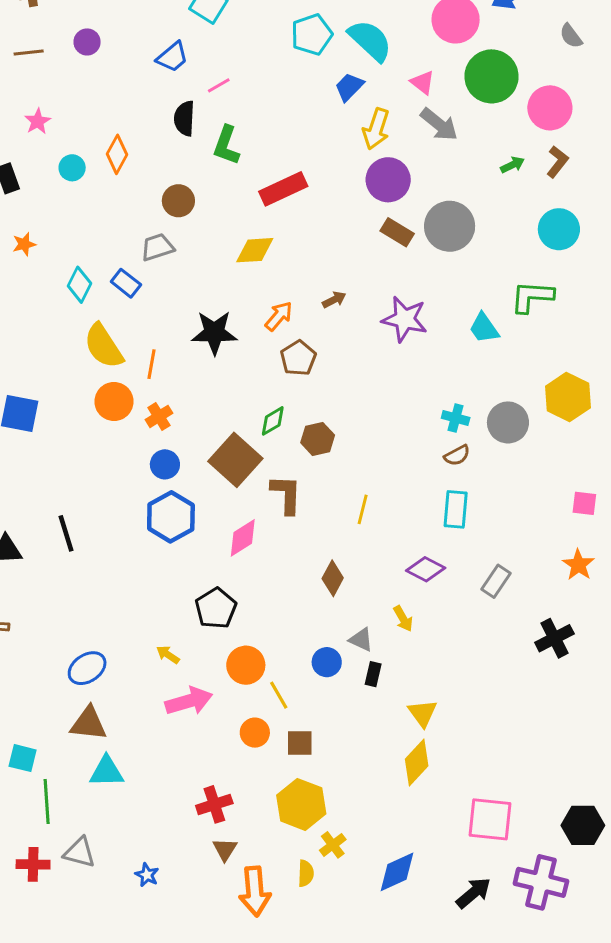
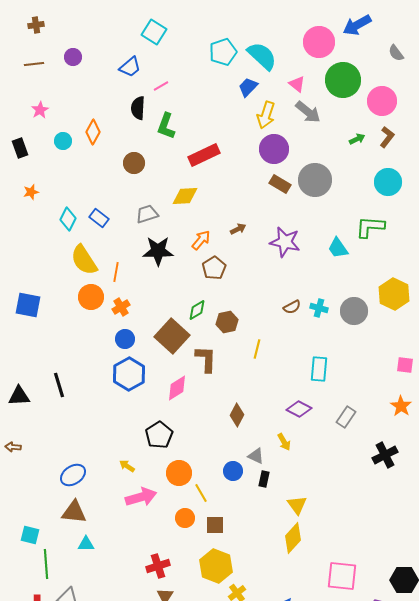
gray trapezoid: (157, 247) -> (147, 214), moved
brown semicircle: (457, 455) -> (292, 307), moved
yellow line: (363, 509) -> (257, 349), moved
cyan triangle: (107, 772) -> (86, 544), size x0.7

